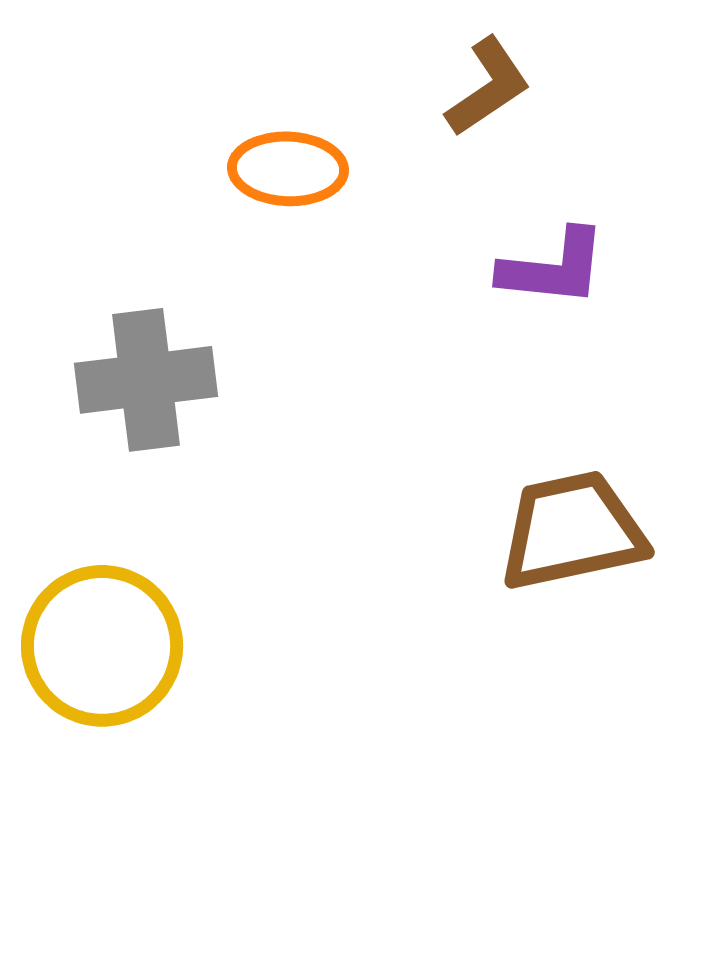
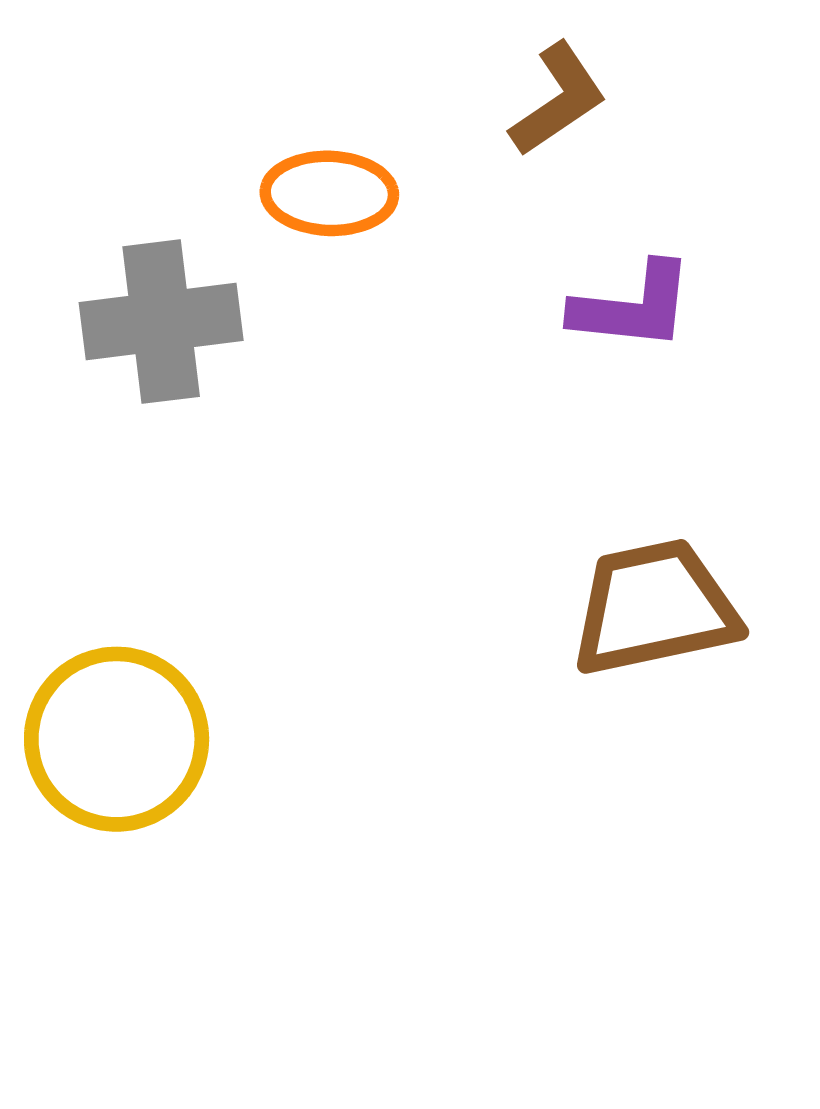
gray cross: (146, 380) -> (161, 322), moved

